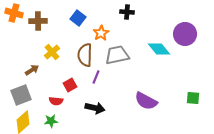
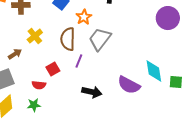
cyan diamond: (159, 49) -> (154, 71), moved, turned 30
gray trapezoid: (117, 55) -> (100, 39), turned -40
black arrow: (95, 108) -> (92, 92), moved

